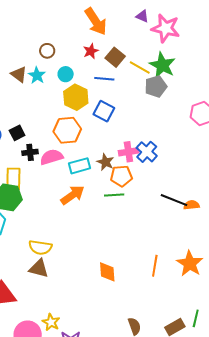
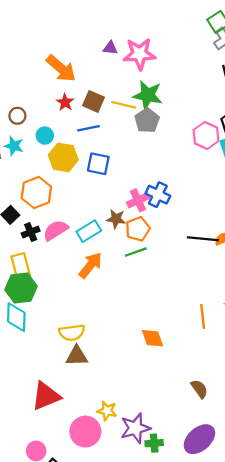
orange hexagon: (67, 130) -> (36, 192), moved

